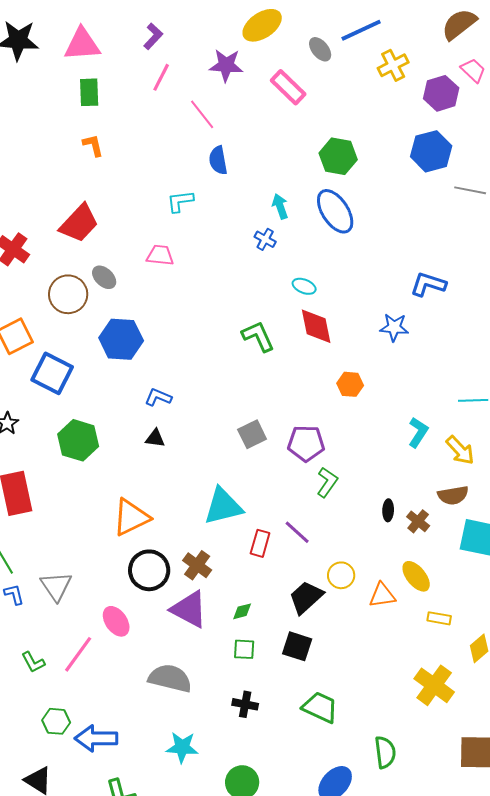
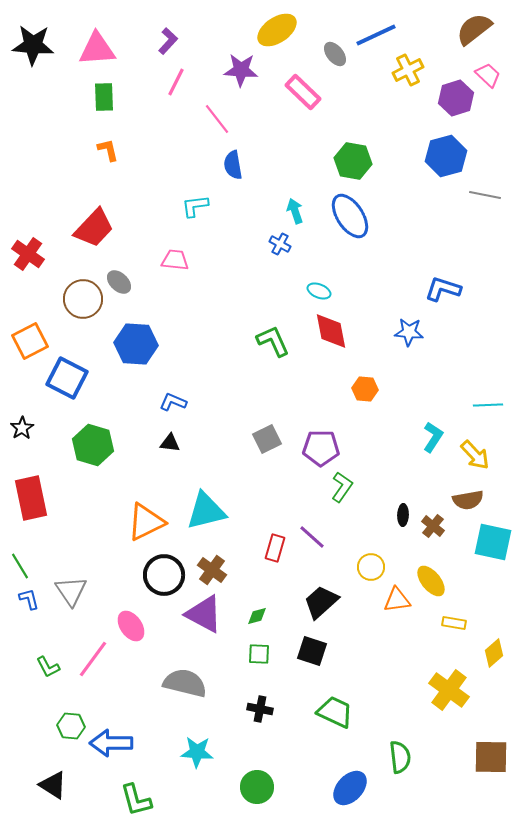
cyan triangle: (223, 506) -> (206, 511), moved
yellow circle: (341, 575) -> (371, 567), moved

